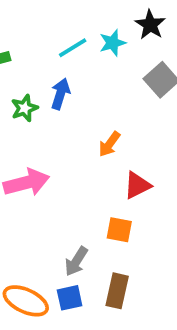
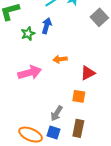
orange arrow: (109, 144) -> (60, 59), moved, turned 48
blue square: (70, 298) -> (53, 133), turned 32

